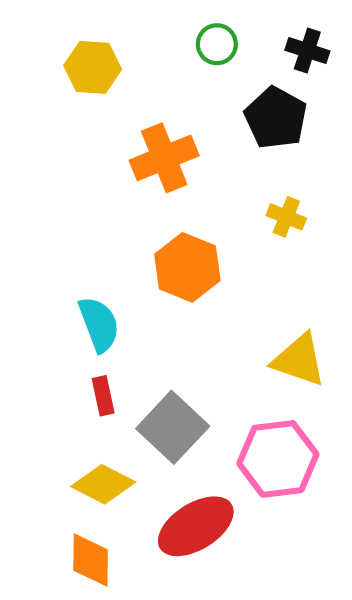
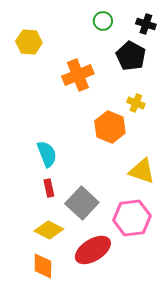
yellow hexagon: (93, 67) -> (29, 42), moved
orange hexagon: (187, 267) -> (110, 127), moved

